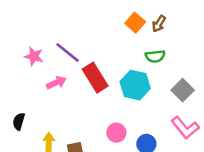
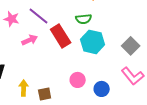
green semicircle: (155, 56) -> (84, 19), moved

